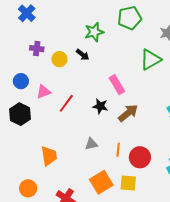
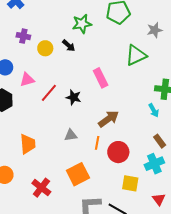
black star: (100, 106) -> (74, 97), moved
brown arrow: (128, 113) -> (109, 119), moved
yellow square: (128, 183) -> (130, 183), moved

